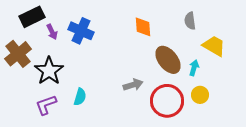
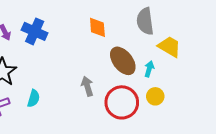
gray semicircle: (190, 21) -> (145, 21), size x1.5
gray arrow: (133, 85) -> (87, 86), turned -90

